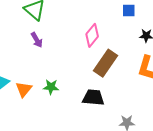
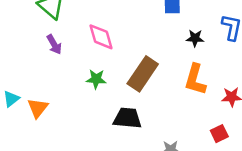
pink diamond: (92, 35) -> (101, 37), moved, turned -55
green star: (51, 87) -> (96, 79), moved

